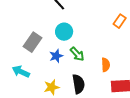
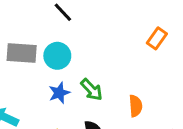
cyan circle: (64, 32) -> (57, 56), moved
gray rectangle: (32, 42) -> (22, 53), moved, turned 60

